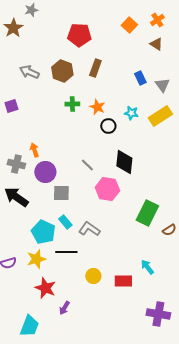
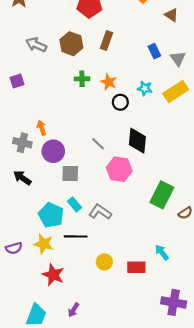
black arrow: (16, 197) -> (22, 178), size x0.7
yellow star: (36, 259) -> (44, 244), turned 30
purple arrow: (64, 308) -> (73, 310), moved

